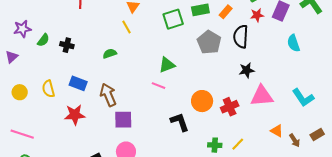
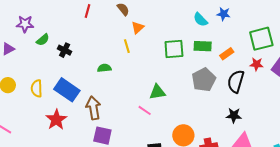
blue rectangle: (78, 83) -> (67, 90), size x1.4
red star: (75, 115) -> (56, 120), turned 30

